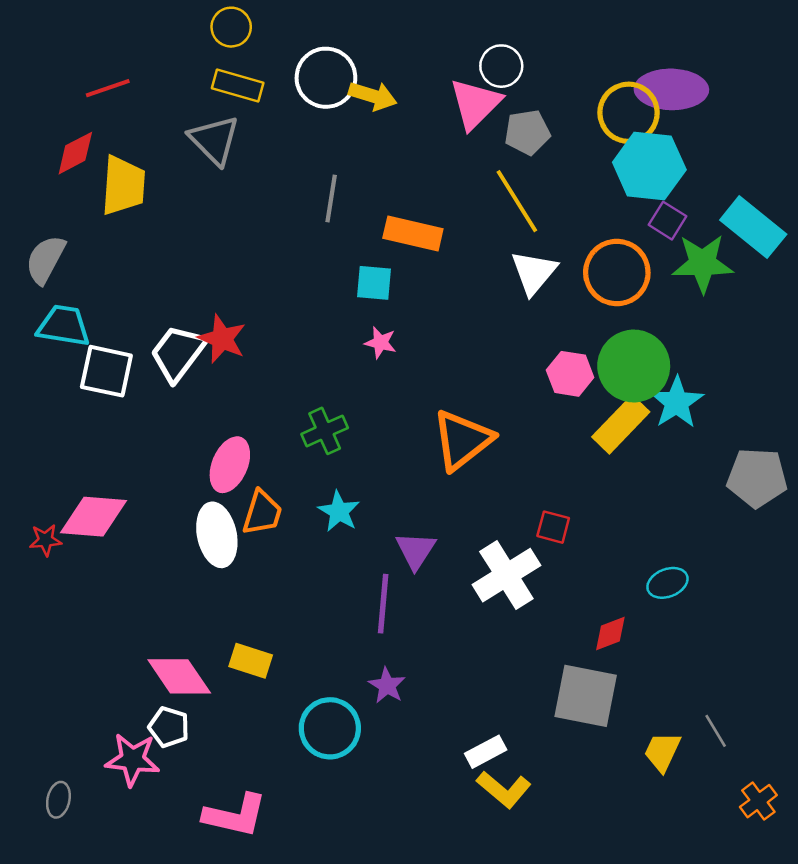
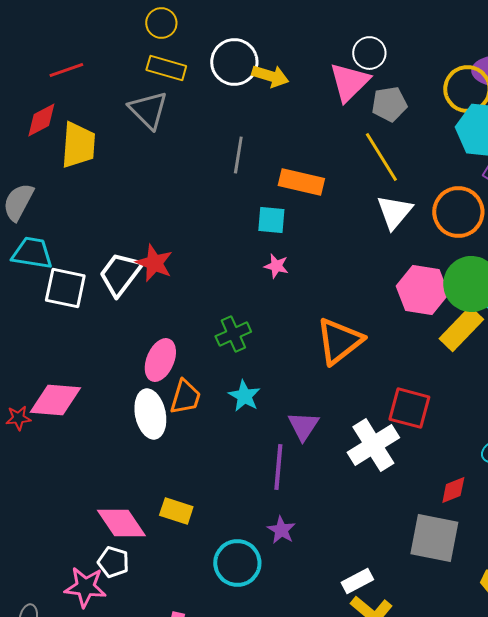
pink hexagon: (570, 374) -> (422, 290), size x1.4
red square: (553, 527) -> (409, 408), size x1.6

